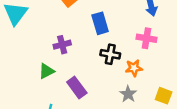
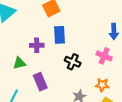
blue rectangle: (100, 23) -> (59, 35), moved
orange star: (134, 68) -> (102, 85), moved

